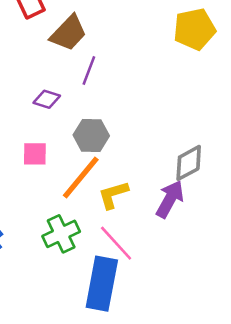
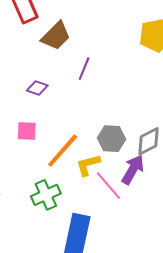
purple line: (89, 71) -> (84, 69), moved
gray hexagon: (91, 135) -> (112, 139), moved
pink line: (116, 243) -> (109, 186), moved

